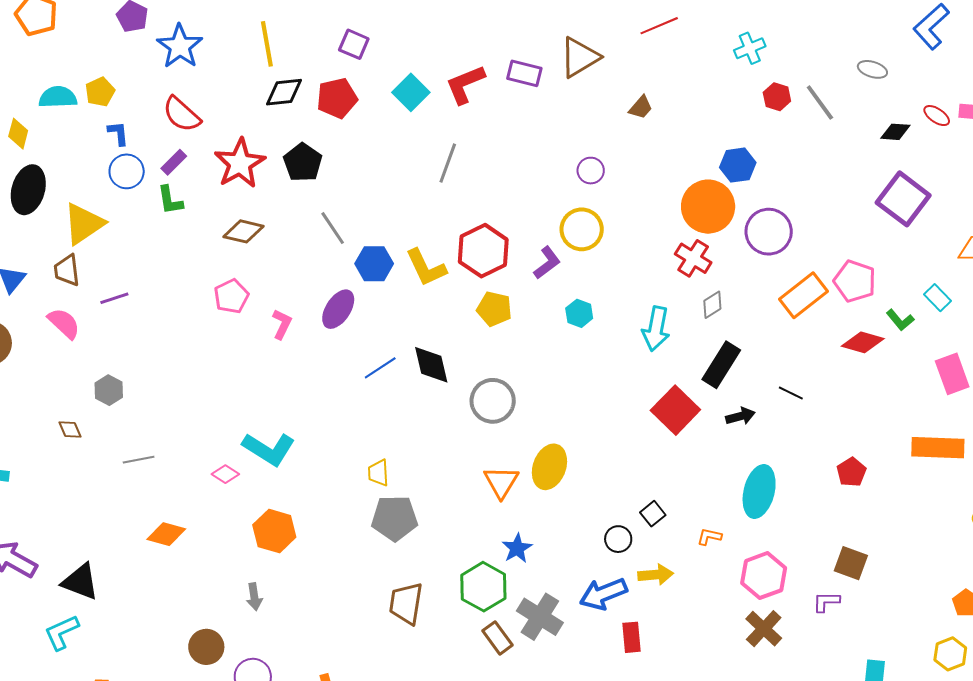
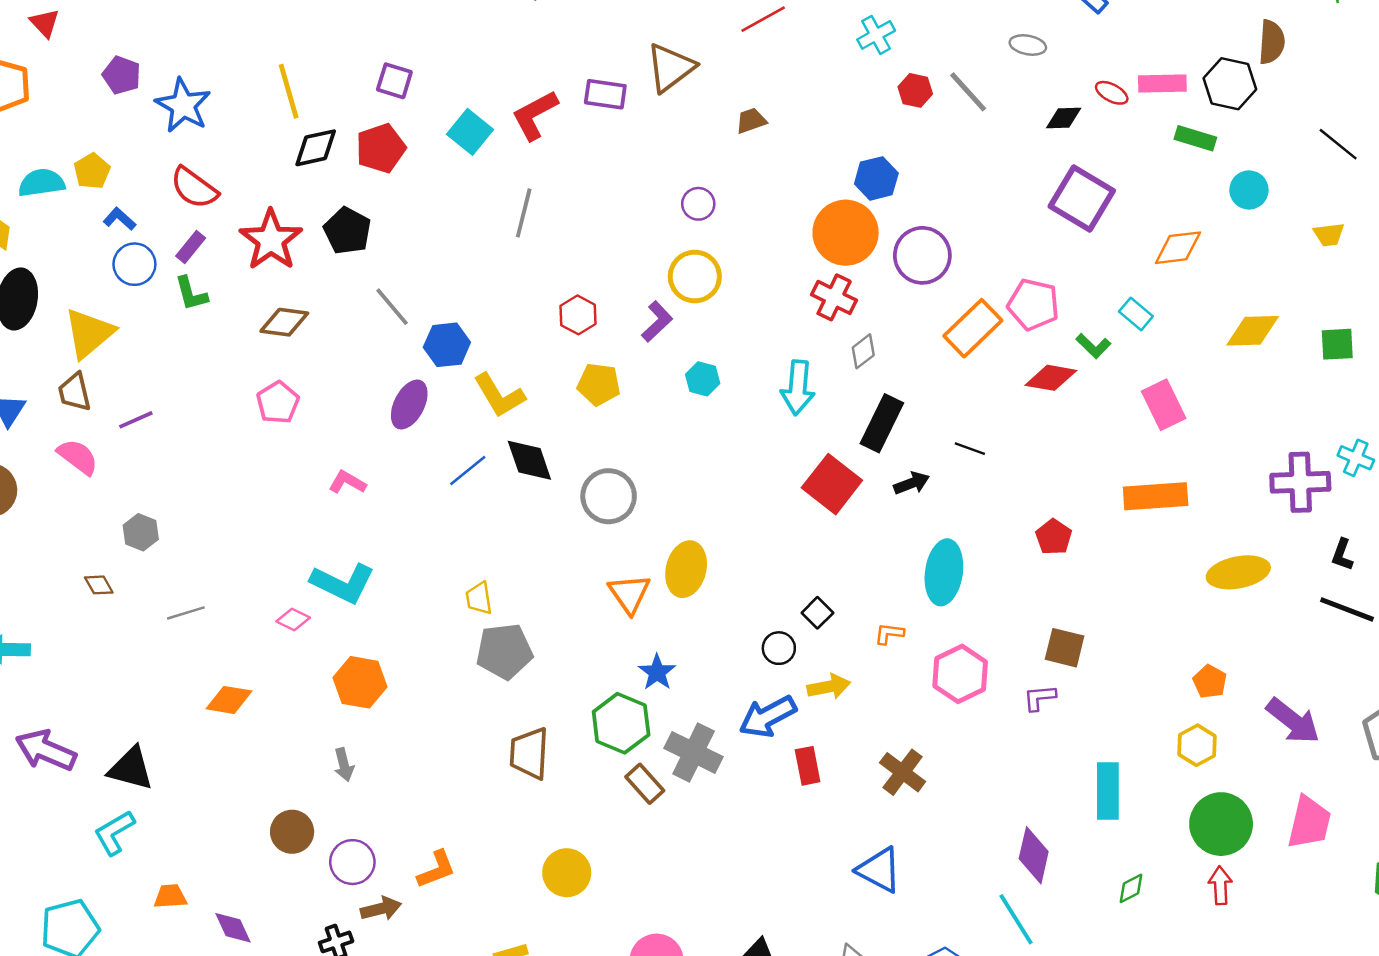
brown trapezoid: (641, 107) -> (751, 121), turned -144
blue L-shape: (118, 133) -> (119, 219), turned -36
red hexagon: (483, 251) -> (578, 315), size x0.6
yellow L-shape: (426, 268) -> (499, 395), moved
pink L-shape: (282, 324) -> (347, 482), moved, turned -80
brown cross: (764, 629) -> (903, 772), moved

